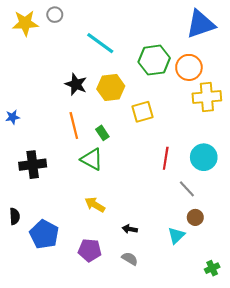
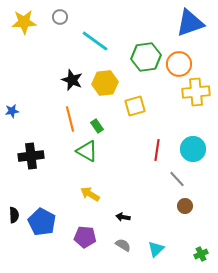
gray circle: (55, 15) -> (60, 17), moved
black semicircle: (15, 216) -> (14, 215), moved
cyan triangle: (176, 235) -> (156, 249), moved

